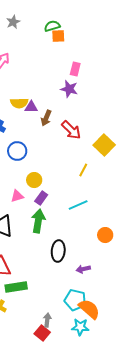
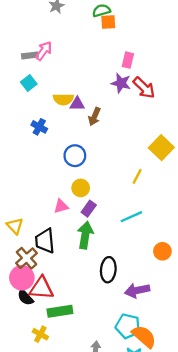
red arrow: (71, 130) -> (144, 88), moved
blue circle: (17, 151) -> (75, 156), moved
purple arrow: (83, 269) -> (137, 290), size x1.5

